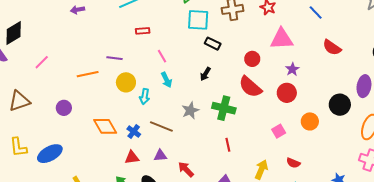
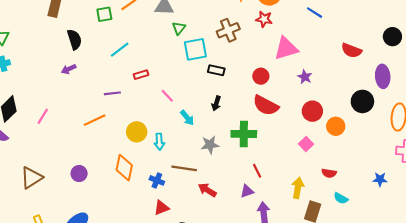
red semicircle: (332, 47) -> (352, 50), moved
purple line: (115, 58) -> (112, 93), moved
pink line: (42, 62) -> (43, 116), moved
orange line: (88, 74) -> (95, 120), moved
cyan arrow: (166, 80) -> (187, 118), moved
red circle: (287, 93) -> (312, 111), moved
gray star: (190, 111) -> (210, 145), turned 30
orange diamond: (105, 126) -> (124, 168), moved, turned 55
purple triangle: (160, 156) -> (247, 191), moved
red arrow: (186, 169) -> (207, 190), moved

